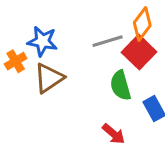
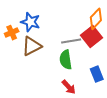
gray line: (108, 41) -> (71, 41), moved
green semicircle: (121, 85) -> (66, 60), moved

